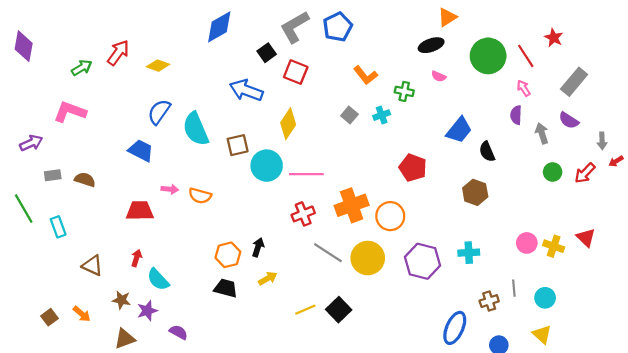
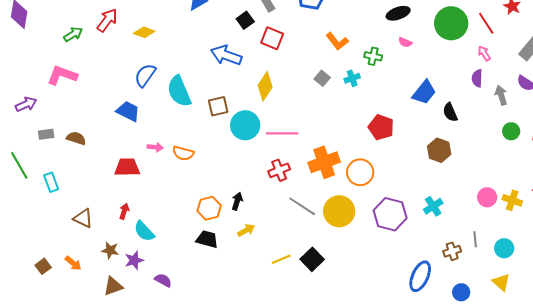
cyan cross: (469, 253) -> (433, 206), turned -30

